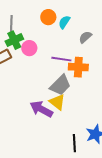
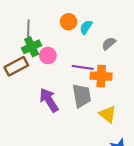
gray trapezoid: (60, 85) -> (82, 96), turned -55
yellow triangle: (57, 102) -> (108, 114), moved
purple arrow: (41, 109) -> (49, 100), moved, turned 30

